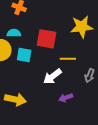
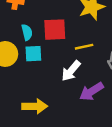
cyan semicircle: (14, 33) -> (27, 32), moved, turned 88
purple arrow: (66, 98) -> (91, 92), size x1.5

